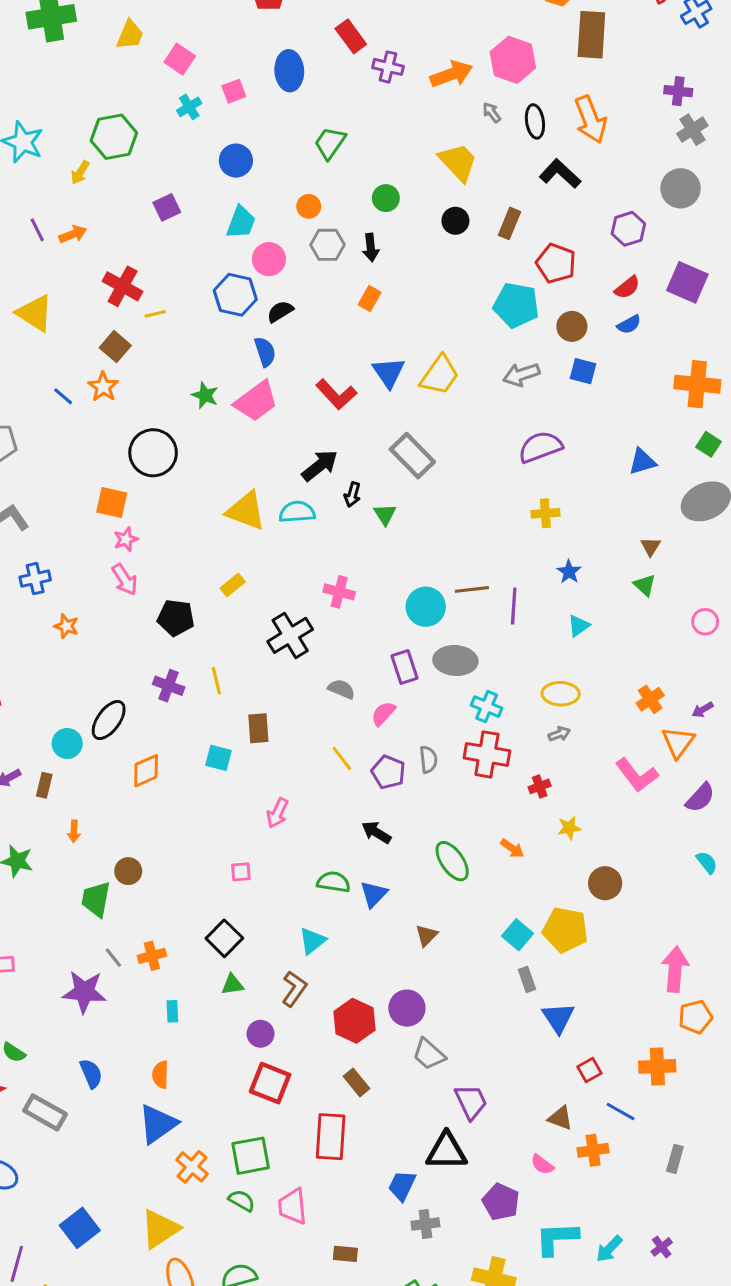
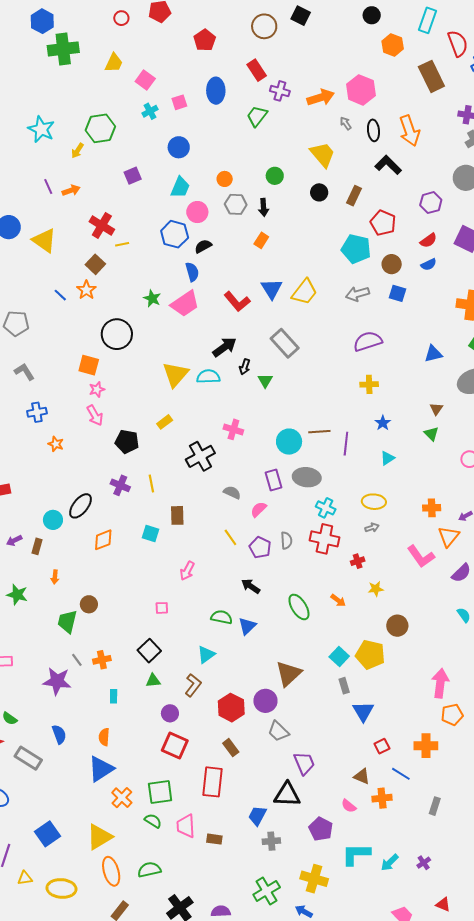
brown rectangle: (591, 35) -> (431, 76), moved, turned -32
green trapezoid: (330, 143) -> (257, 116), moved
yellow triangle: (246, 511) -> (175, 374), turned 48
orange cross: (650, 699) -> (432, 508), turned 30
brown triangle: (426, 935) -> (289, 674), moved, size x1.8
brown rectangle: (345, 1254) -> (214, 839), moved

